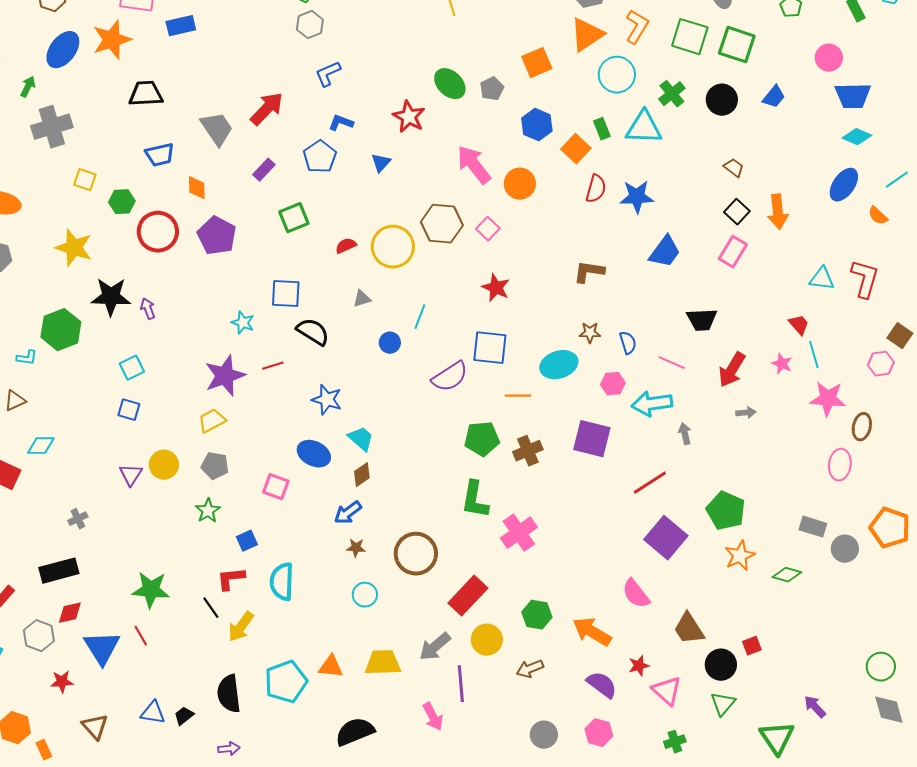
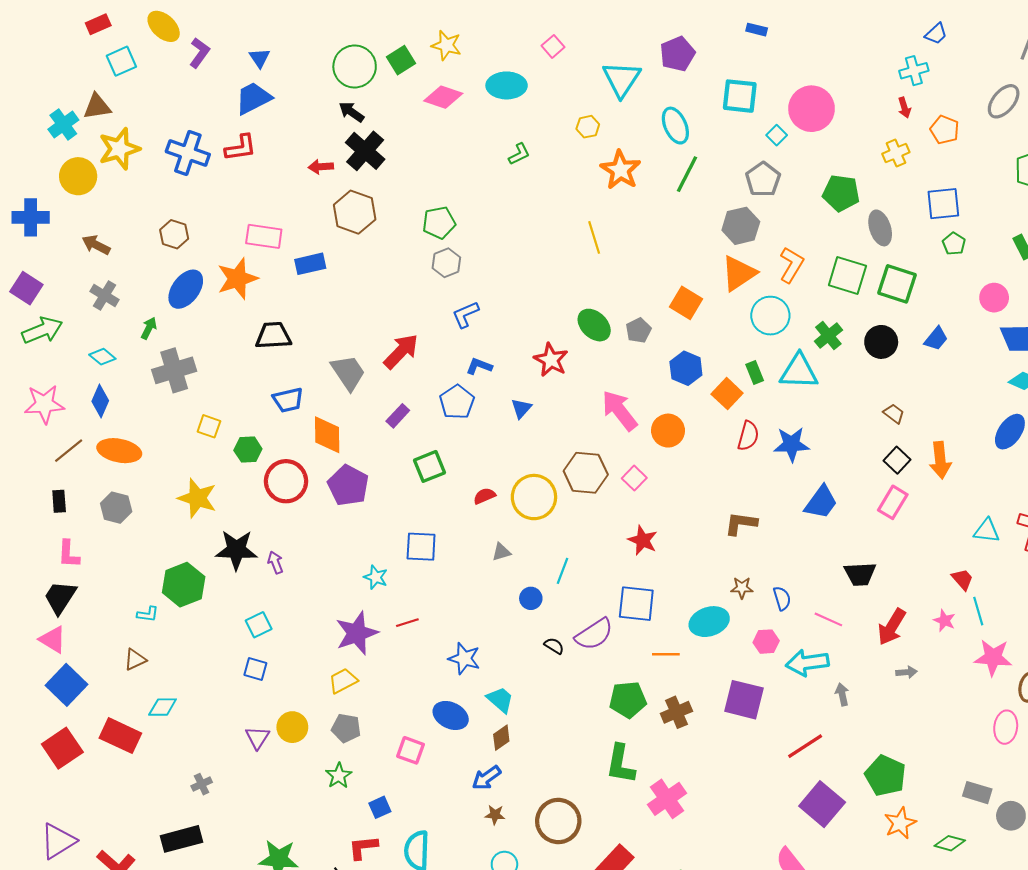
orange square: (537, 63) -> (686, 303), turned -36
orange diamond: (197, 188) -> (327, 435), size x1.5
black semicircle: (313, 332) -> (554, 646), moved, size x0.6

